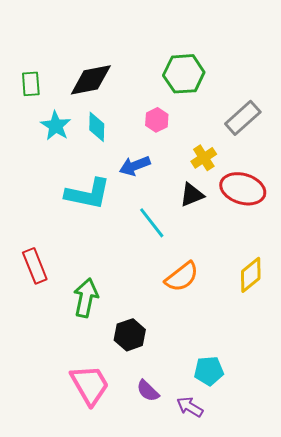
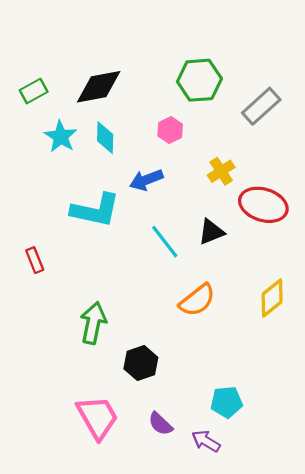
green rectangle: (31, 84) -> (34, 91), turned 65
gray rectangle: (243, 118) -> (261, 106), moved
black triangle: (192, 195) -> (211, 232), moved
red rectangle: (35, 266) -> (35, 260), moved, size x0.7

